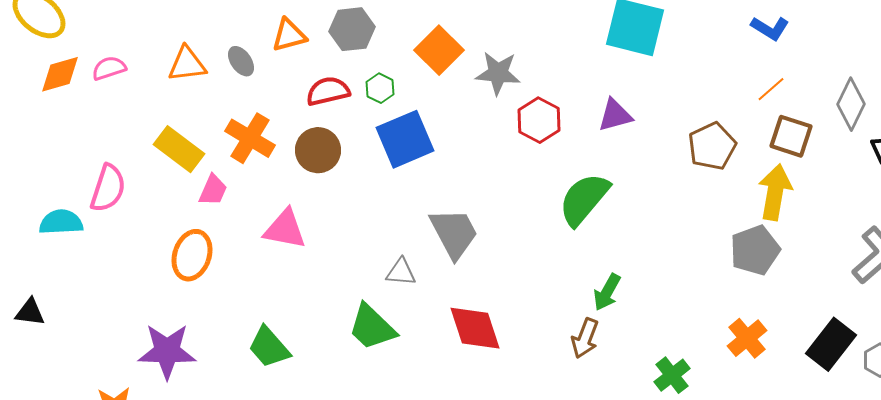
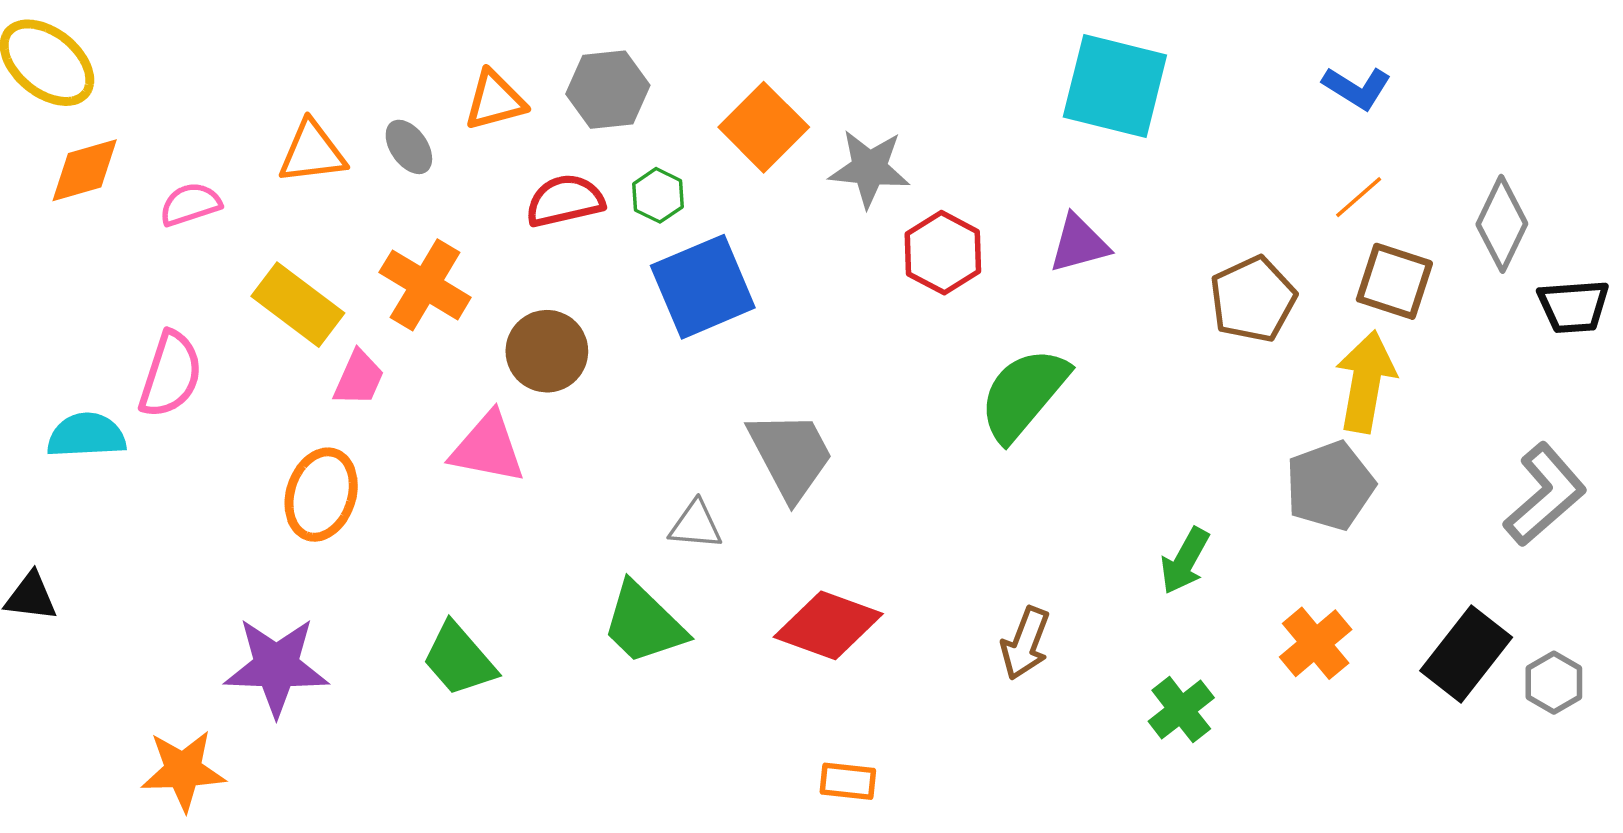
pink semicircle: (109, 68) -> (190, 204), moved
brown circle: (318, 150) -> (547, 351), moved
green arrow: (607, 292) -> (1185, 561), moved
red diamond: (475, 328) -> (828, 625), turned -52

